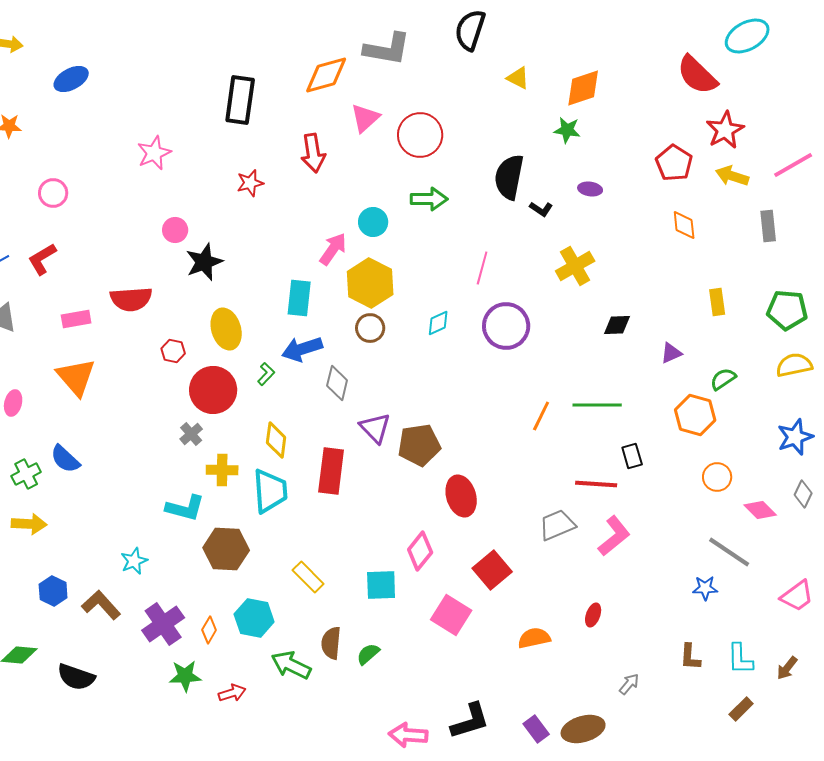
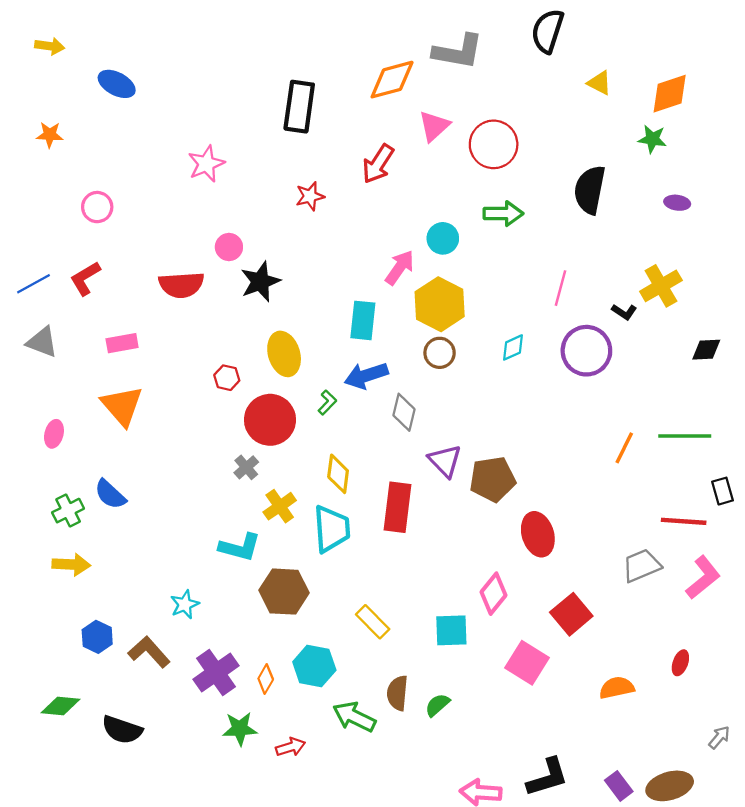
blue ellipse: (71, 79) -> (117, 84), turned 56
red arrow: (313, 153) -> (378, 164), turned 42
black L-shape: (541, 209) -> (624, 312), moved
red semicircle: (131, 299) -> (181, 285), moved
yellow cross: (222, 470) -> (280, 506), turned -36

